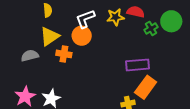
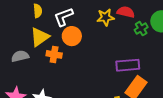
white L-shape: (85, 19) -> (63, 17), moved

